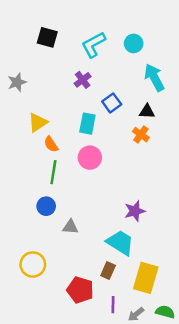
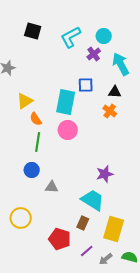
purple cross: (83, 80) -> (94, 54), moved
blue square: (112, 103) -> (86, 85), turned 35
cyan rectangle: (87, 124) -> (66, 102), size x1.4
purple line: (113, 305) -> (87, 251), turned 48

